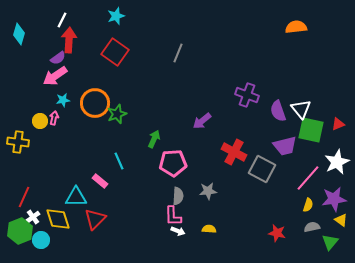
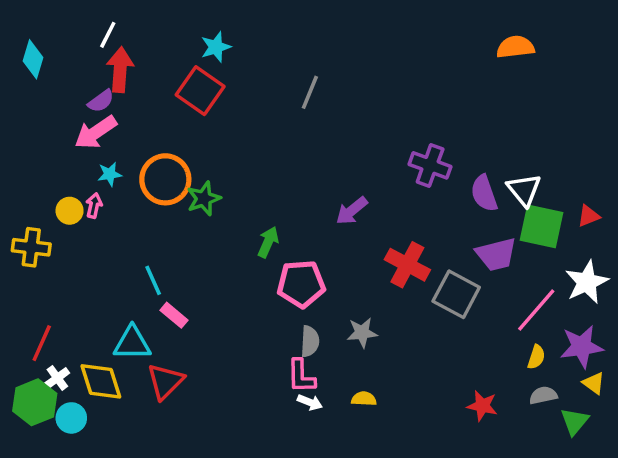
cyan star: (116, 16) -> (216, 47), moved
cyan line: (119, 161) -> (153, 280), moved

